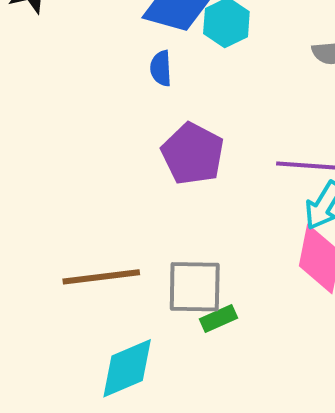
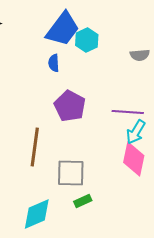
brown line: (101, 277) -> (35, 147), moved, turned -75
green rectangle: (218, 319) -> (83, 201), moved

